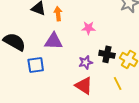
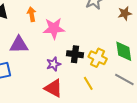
orange arrow: (58, 14) -> (32, 14), moved
pink star: (88, 28) -> (54, 28), size x1.5

